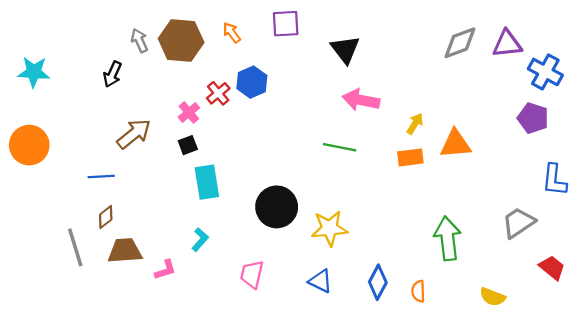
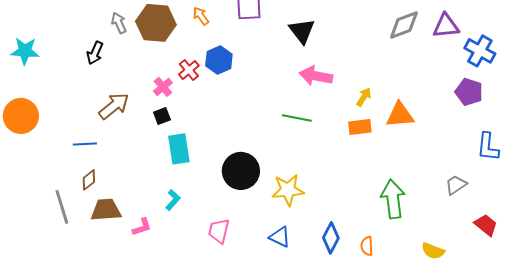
gray trapezoid: (518, 223) -> (456, 185), size x0.7

